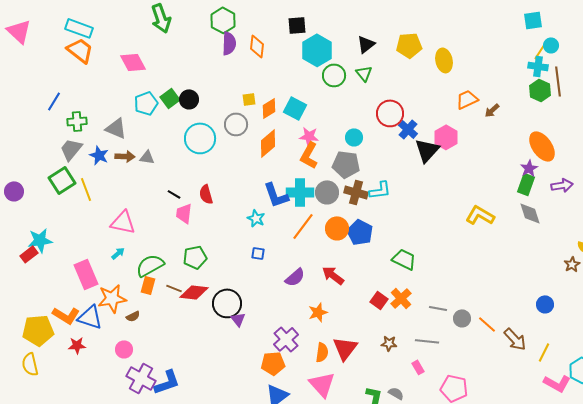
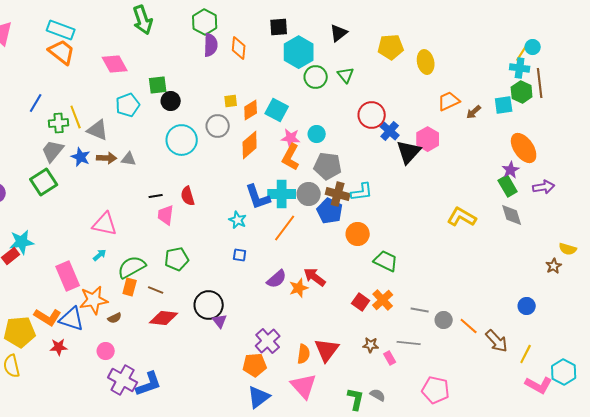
cyan square: (533, 20) -> (504, 105), moved
black triangle: (366, 44) -> (339, 33), moved
green square: (170, 98) -> (158, 85), moved, turned 30
cyan circle: (354, 137) -> (317, 134), moved
green rectangle: (526, 184) -> (508, 186), turned -50
yellow line: (86, 189) -> (76, 117), moved
black line: (174, 194) -> (156, 196), turned -40
orange circle: (337, 228) -> (358, 234), moved
blue pentagon: (360, 232) -> (330, 211), moved
red diamond: (194, 292) -> (164, 318), moved
orange star: (318, 312) -> (299, 288), moved
pink rectangle: (418, 367) -> (390, 358), moved

